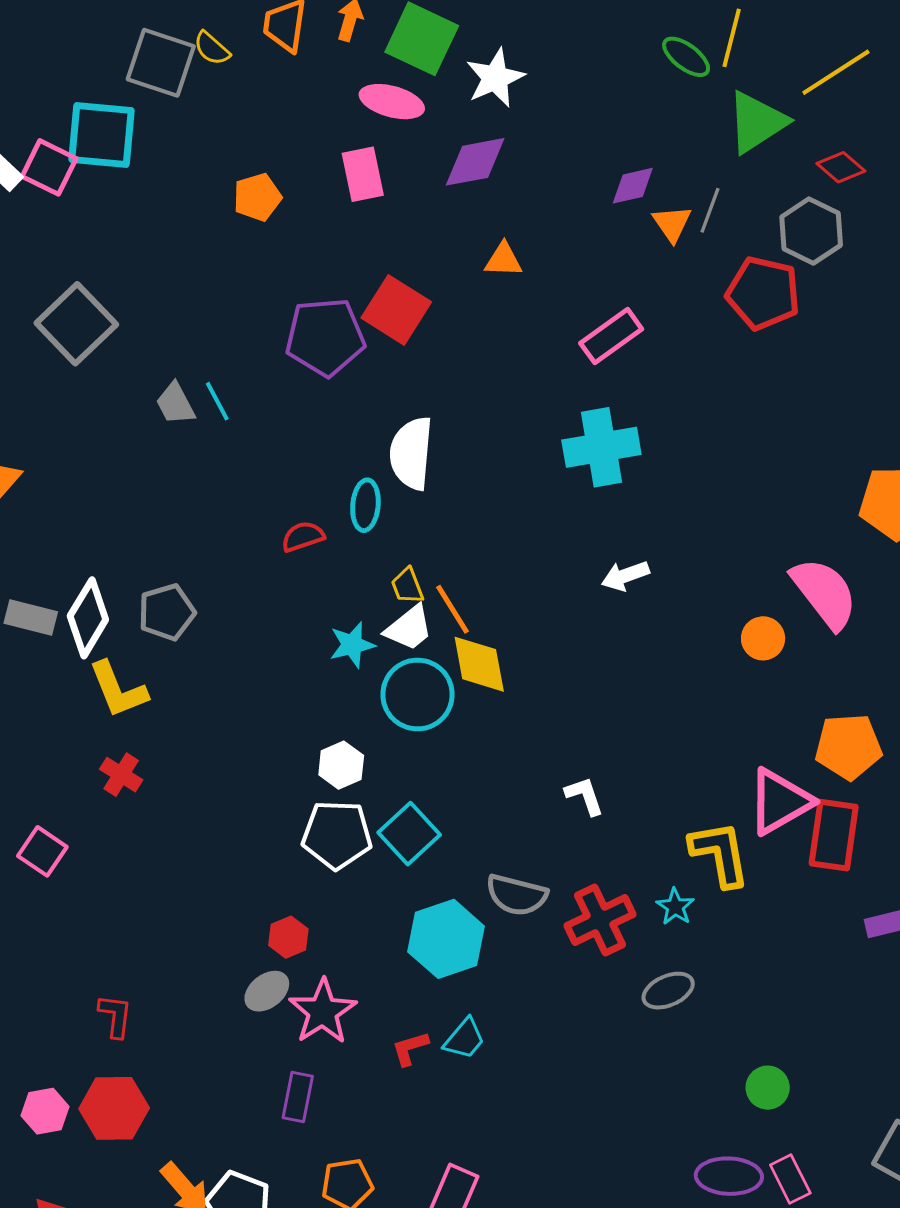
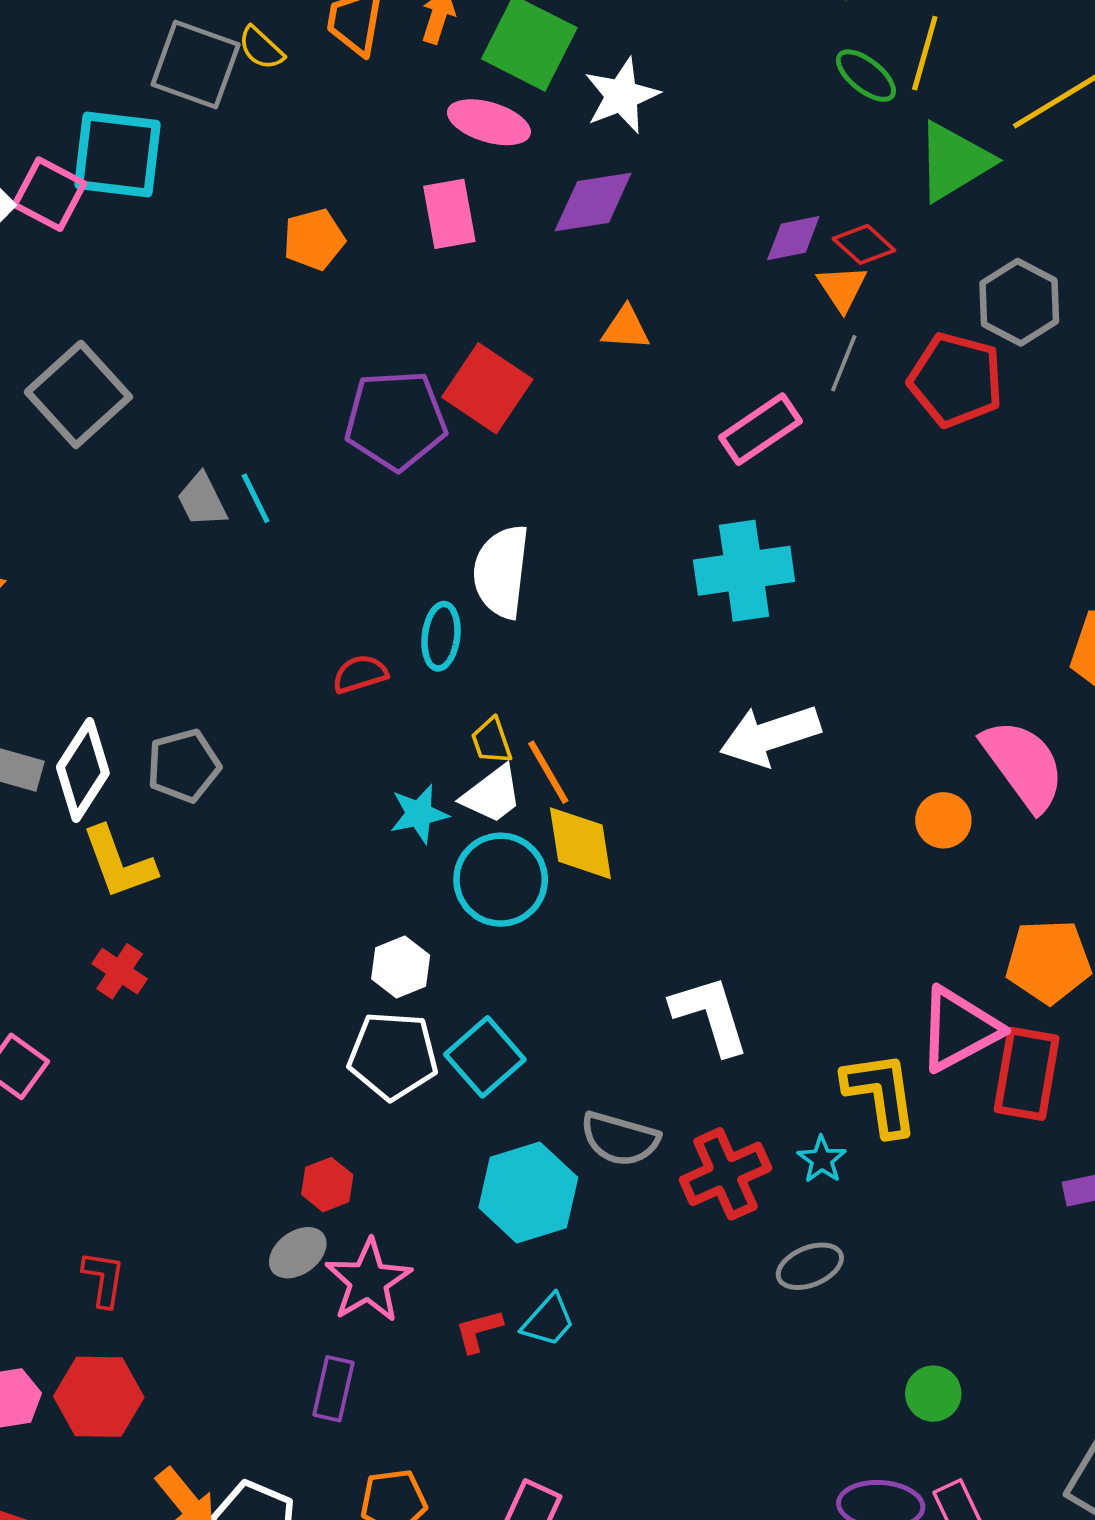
red diamond: (841, 167) -> (864, 244), moved
gray line: (710, 210) -> (844, 363), moved
white arrow: (625, 576) -> (770, 735), size x1.6
white L-shape: (585, 796) -> (710, 1015), size x1.6

